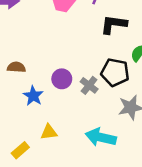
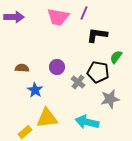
purple circle: (62, 79) -> (57, 67), moved
yellow triangle: (49, 132) -> (47, 118), size x1.6

